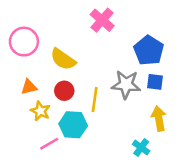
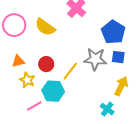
yellow semicircle: (63, 59) -> (45, 27), moved
yellow line: (95, 100) -> (70, 71), turned 30
yellow arrow: (159, 118) -> (121, 86), turned 36

